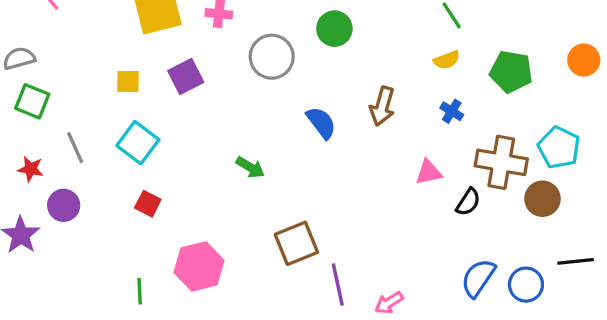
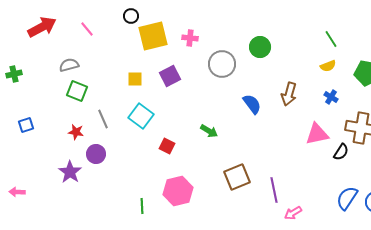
pink triangle: (429, 172) -> (317, 134), size x1.4
red square: (148, 204) -> (167, 146), moved
purple line: (338, 285) -> (274, 190), moved

